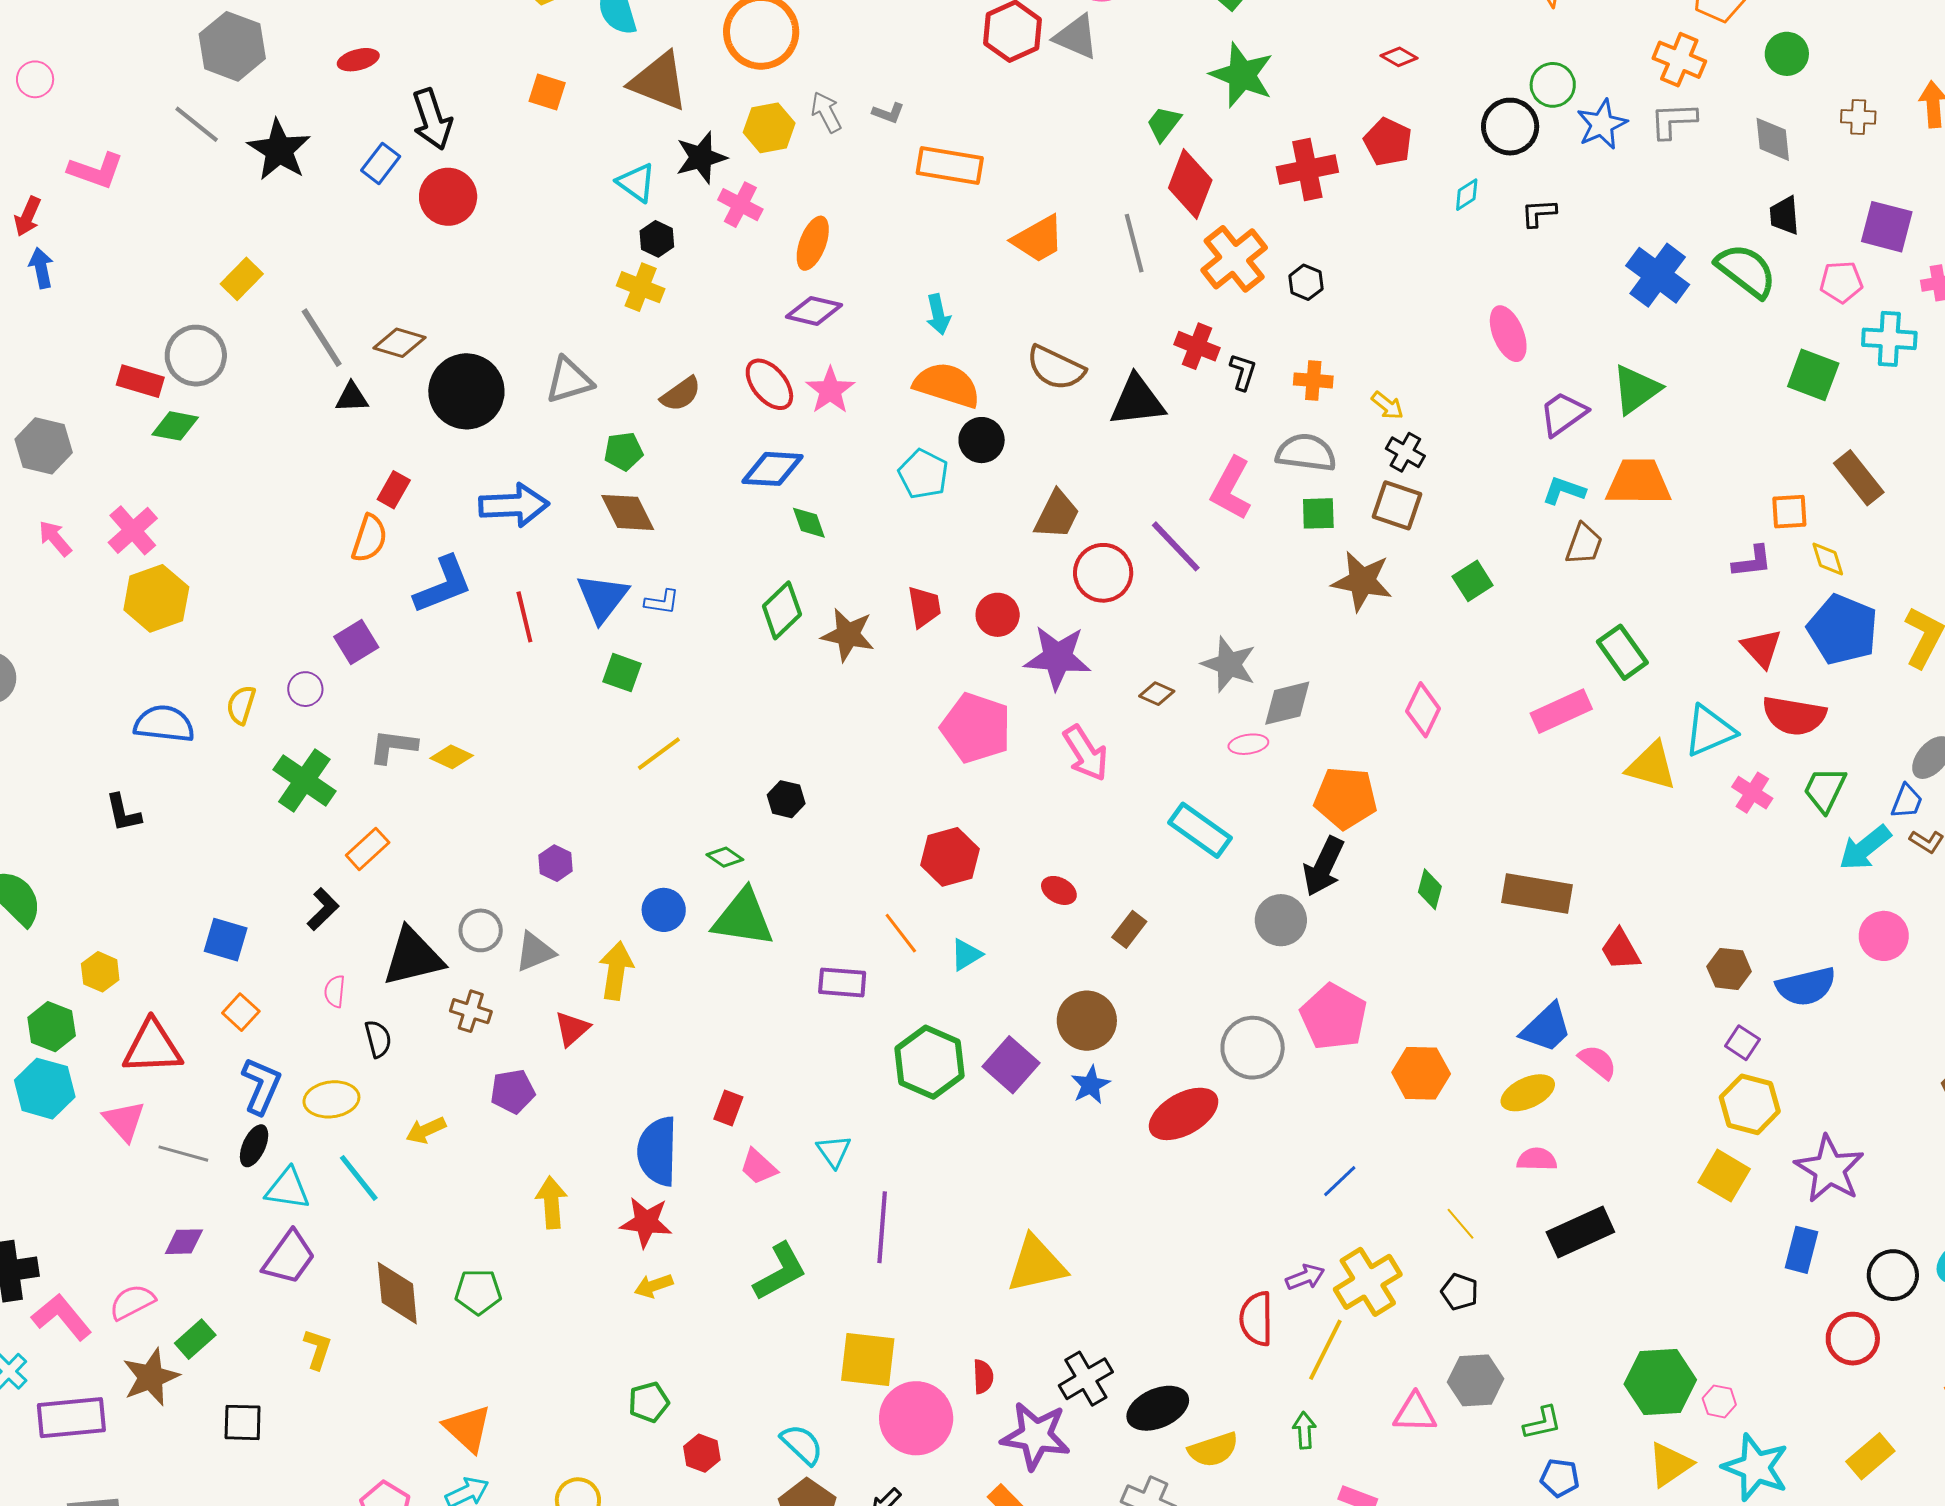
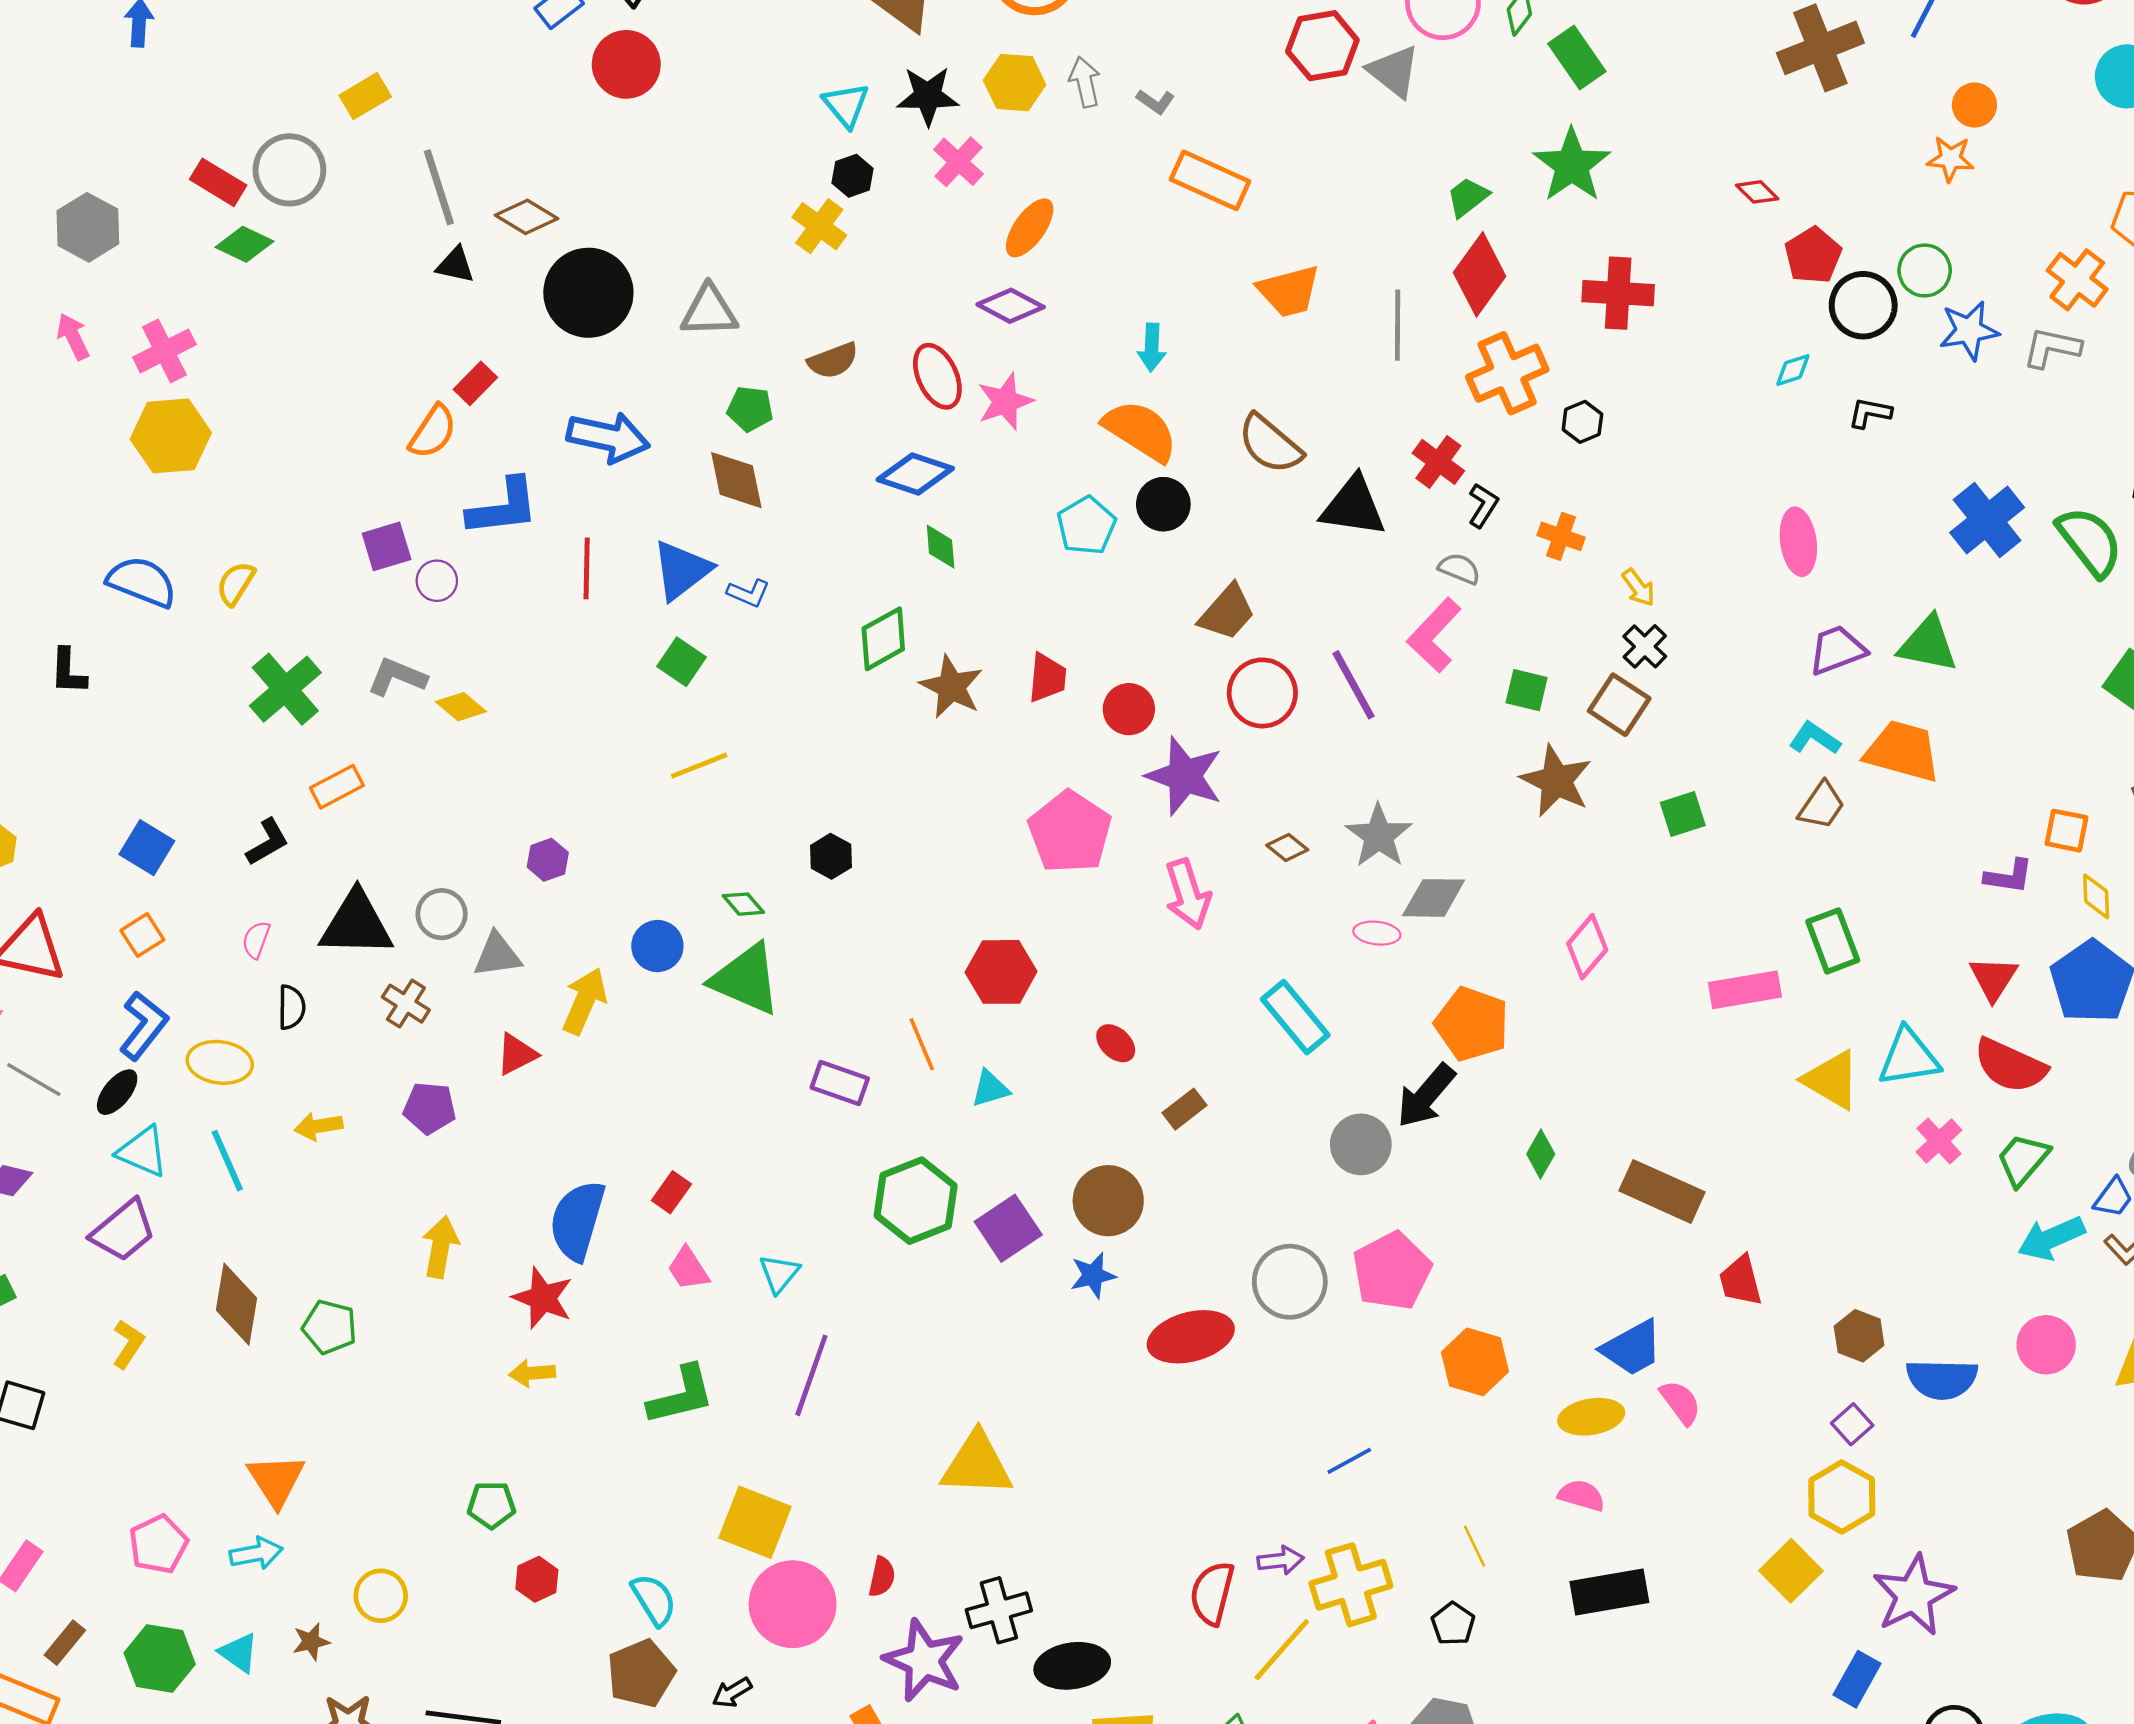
red pentagon: (1388, 142) -> (1813, 255), moved
green triangle: (1636, 389) -> (1928, 644), turned 32
gray semicircle: (1306, 453) -> (1459, 569), moved, size x0.6
purple circle: (305, 689) -> (437, 581), moved

